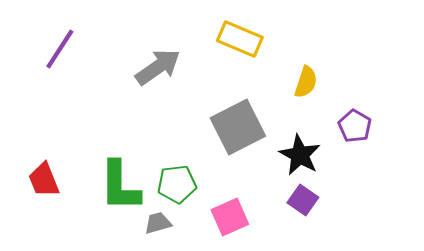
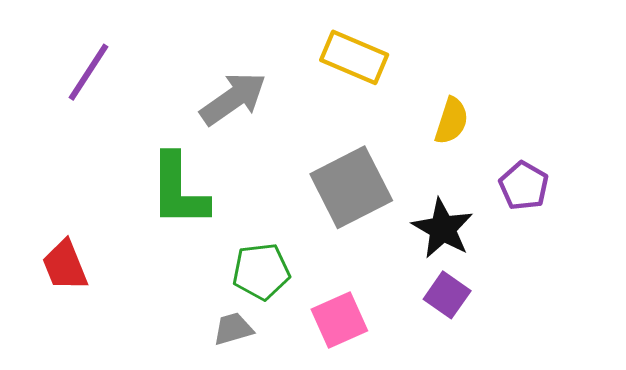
green L-shape: (120, 186) -> (179, 190), moved

